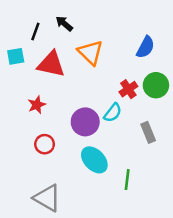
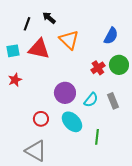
cyan square: (16, 56) -> (13, 51), moved
red star: (37, 105) -> (15, 80), moved
cyan semicircle: (113, 113) -> (91, 100), moved
red circle: (45, 144) -> (41, 119), moved

